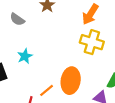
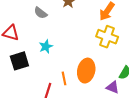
orange line: (47, 90) -> (64, 78), turned -64

